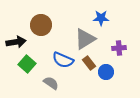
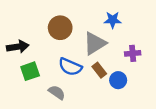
brown circle: (41, 25) -> (60, 28), moved
green square: (27, 64) -> (30, 71), turned 30

